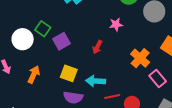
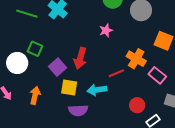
purple square: (61, 41) -> (57, 67), moved
red arrow: (97, 47) -> (80, 58), moved, size x1.5
red line: (112, 96) -> (116, 73), moved

